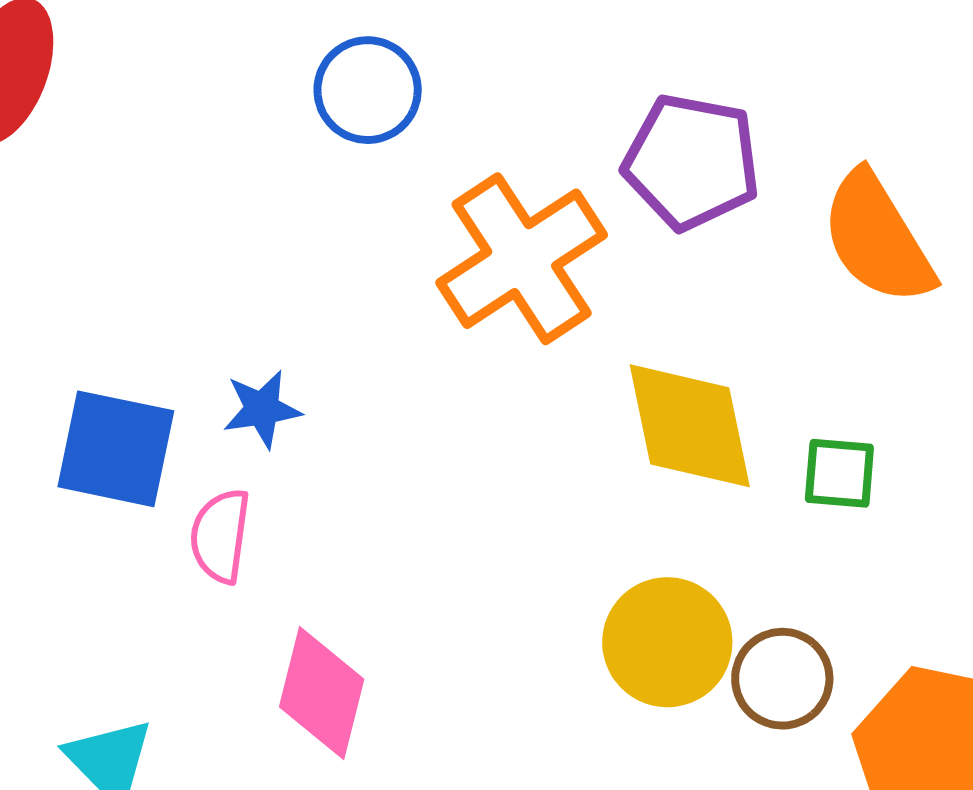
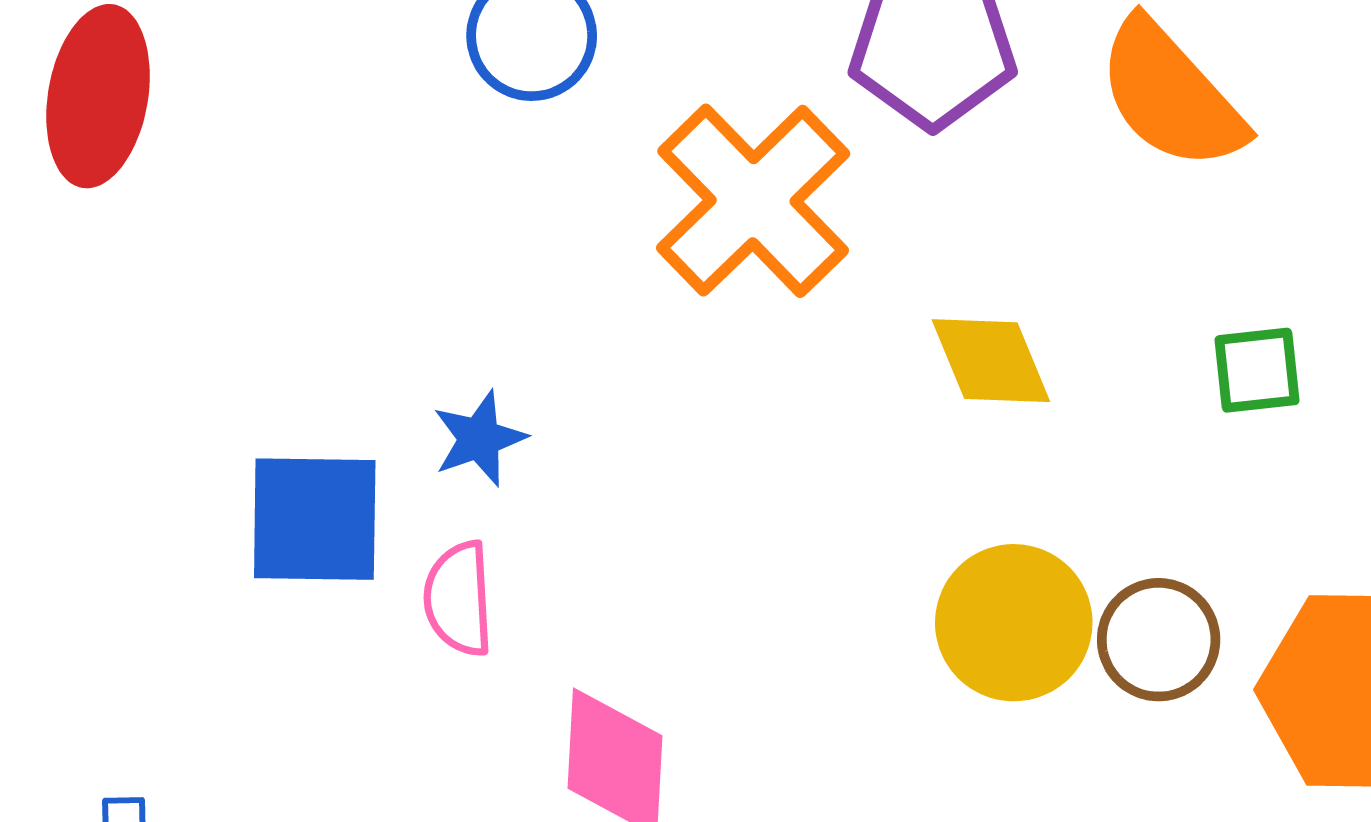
yellow diamond: (690, 426) -> (991, 361), size x0.7
green square: (839, 473) -> (1257, 370), moved

